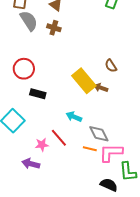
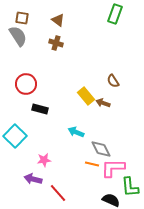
gray semicircle: (29, 21) -> (18, 36), moved
yellow rectangle: (84, 81) -> (86, 96), size x0.7
red line: (59, 138) -> (58, 193), moved

